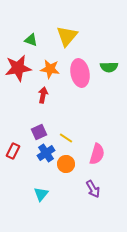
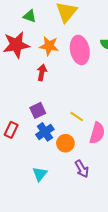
yellow line: (66, 138) -> (77, 117), moved
purple arrow: (93, 189) -> (82, 169), moved

